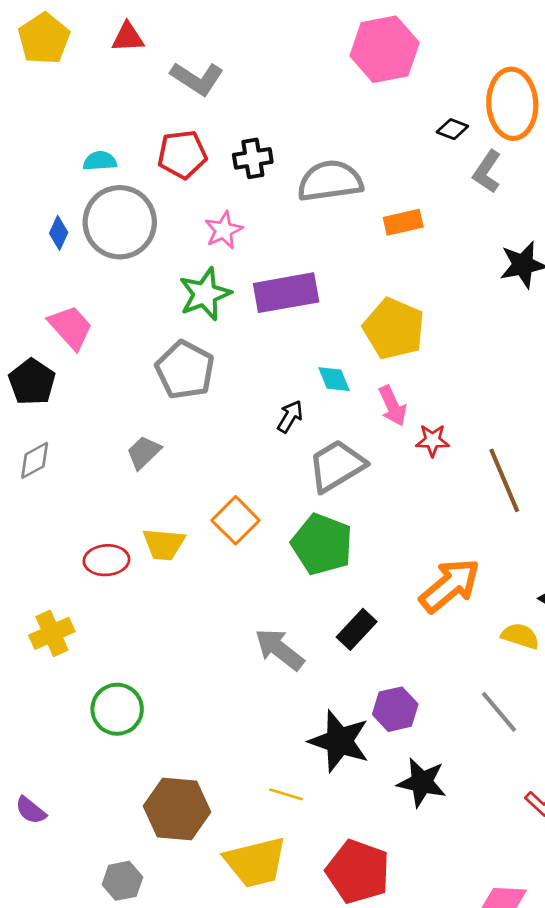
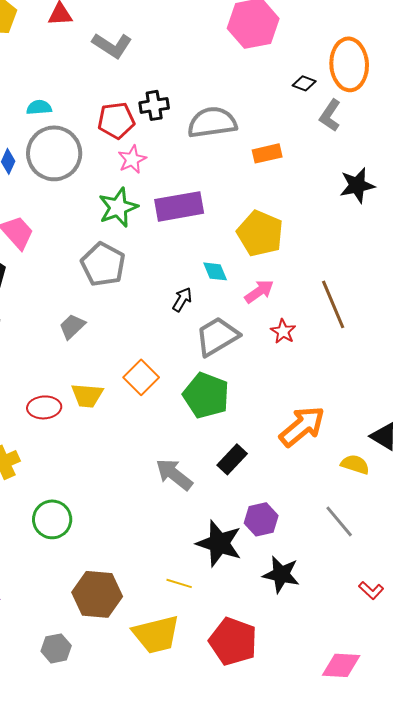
red pentagon: (182, 154) -> (116, 120), moved
pink arrow: (393, 406) -> (259, 291), turned -100
red star: (432, 440) -> (283, 331), moved, turned 30
brown line: (504, 480) -> (333, 304), moved

